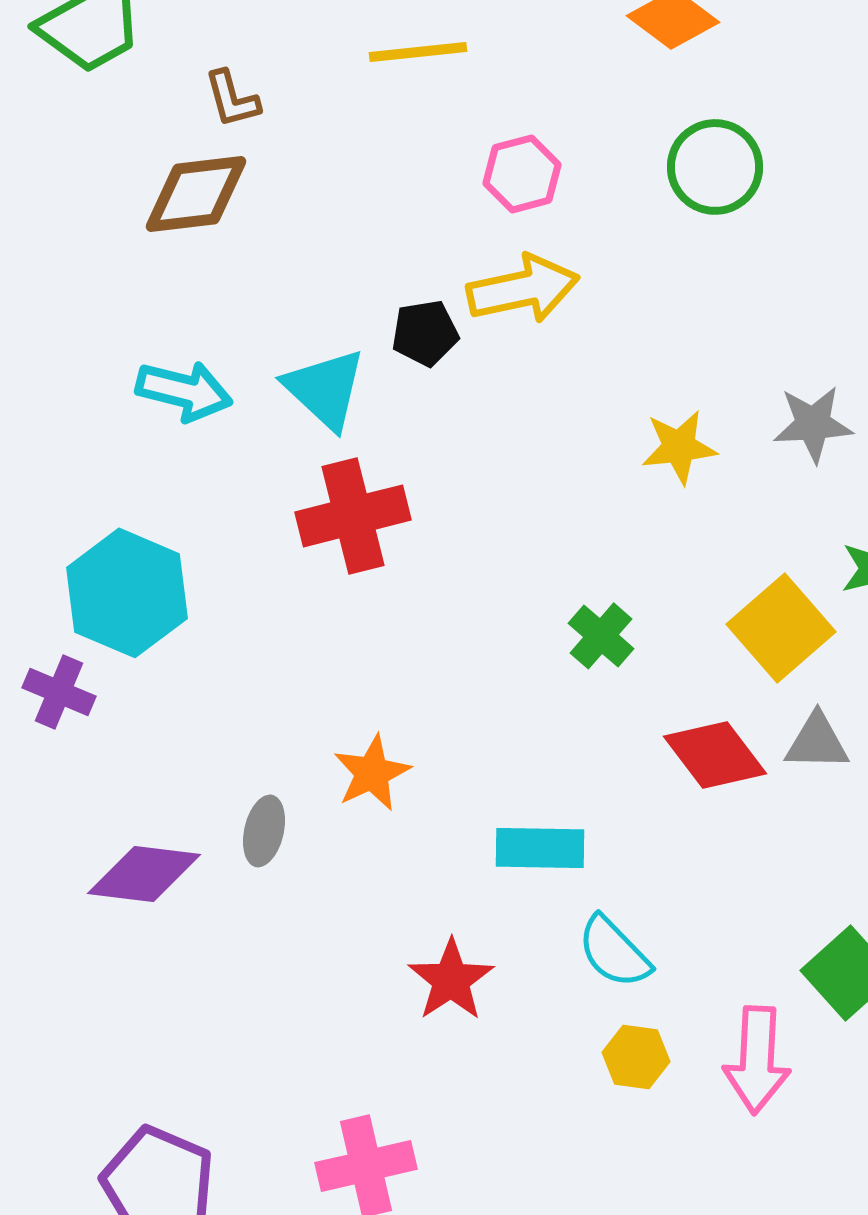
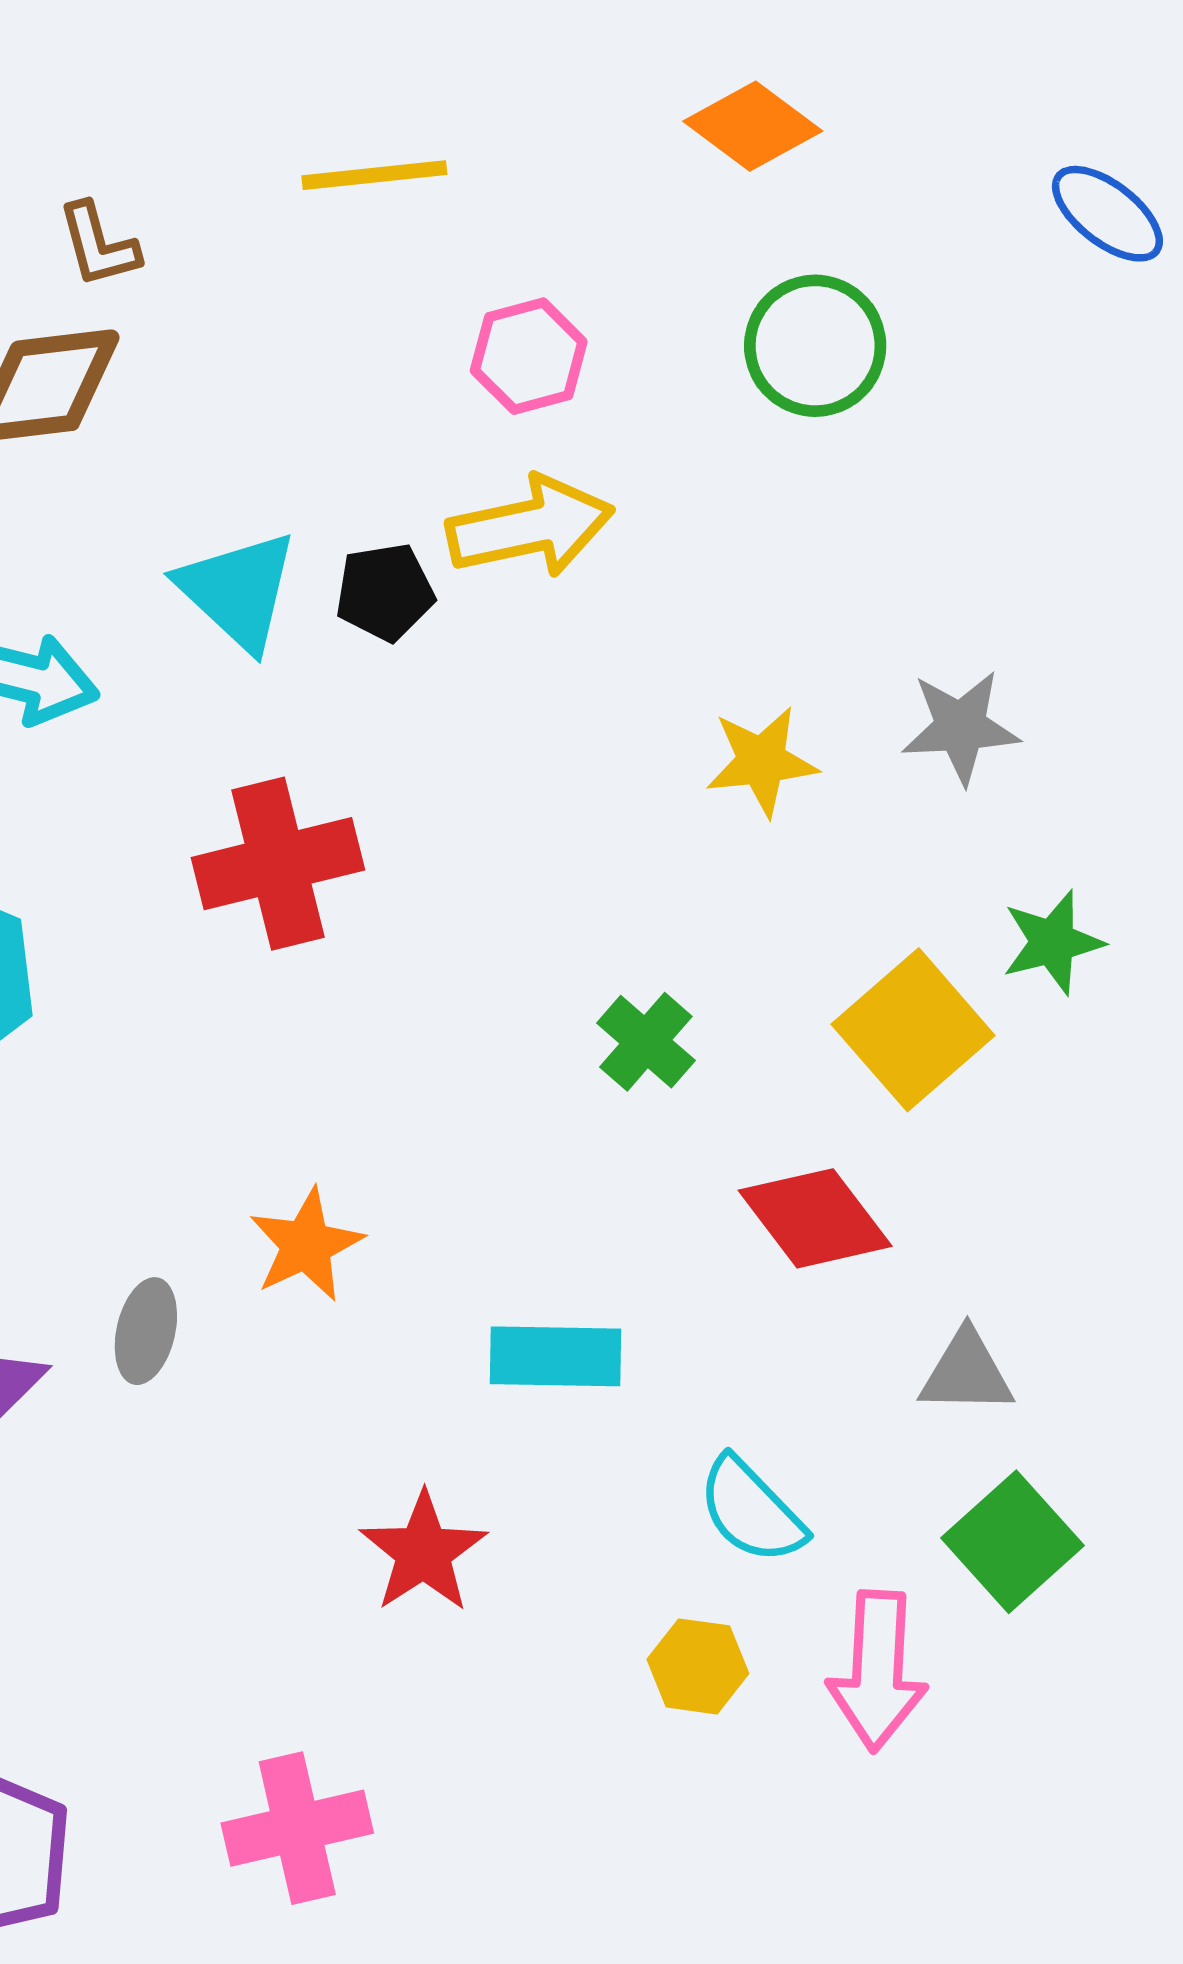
cyan triangle: (325, 389) -> (238, 591), moved
gray triangle: (817, 742) -> (966, 1373), moved
cyan semicircle: (614, 952) -> (751, 1511), moved

